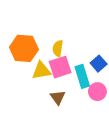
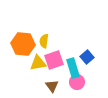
yellow semicircle: (58, 48) -> (44, 41), moved
pink circle: (97, 92) -> (77, 82), moved

